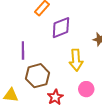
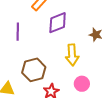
purple line: (23, 50) -> (18, 32), moved

